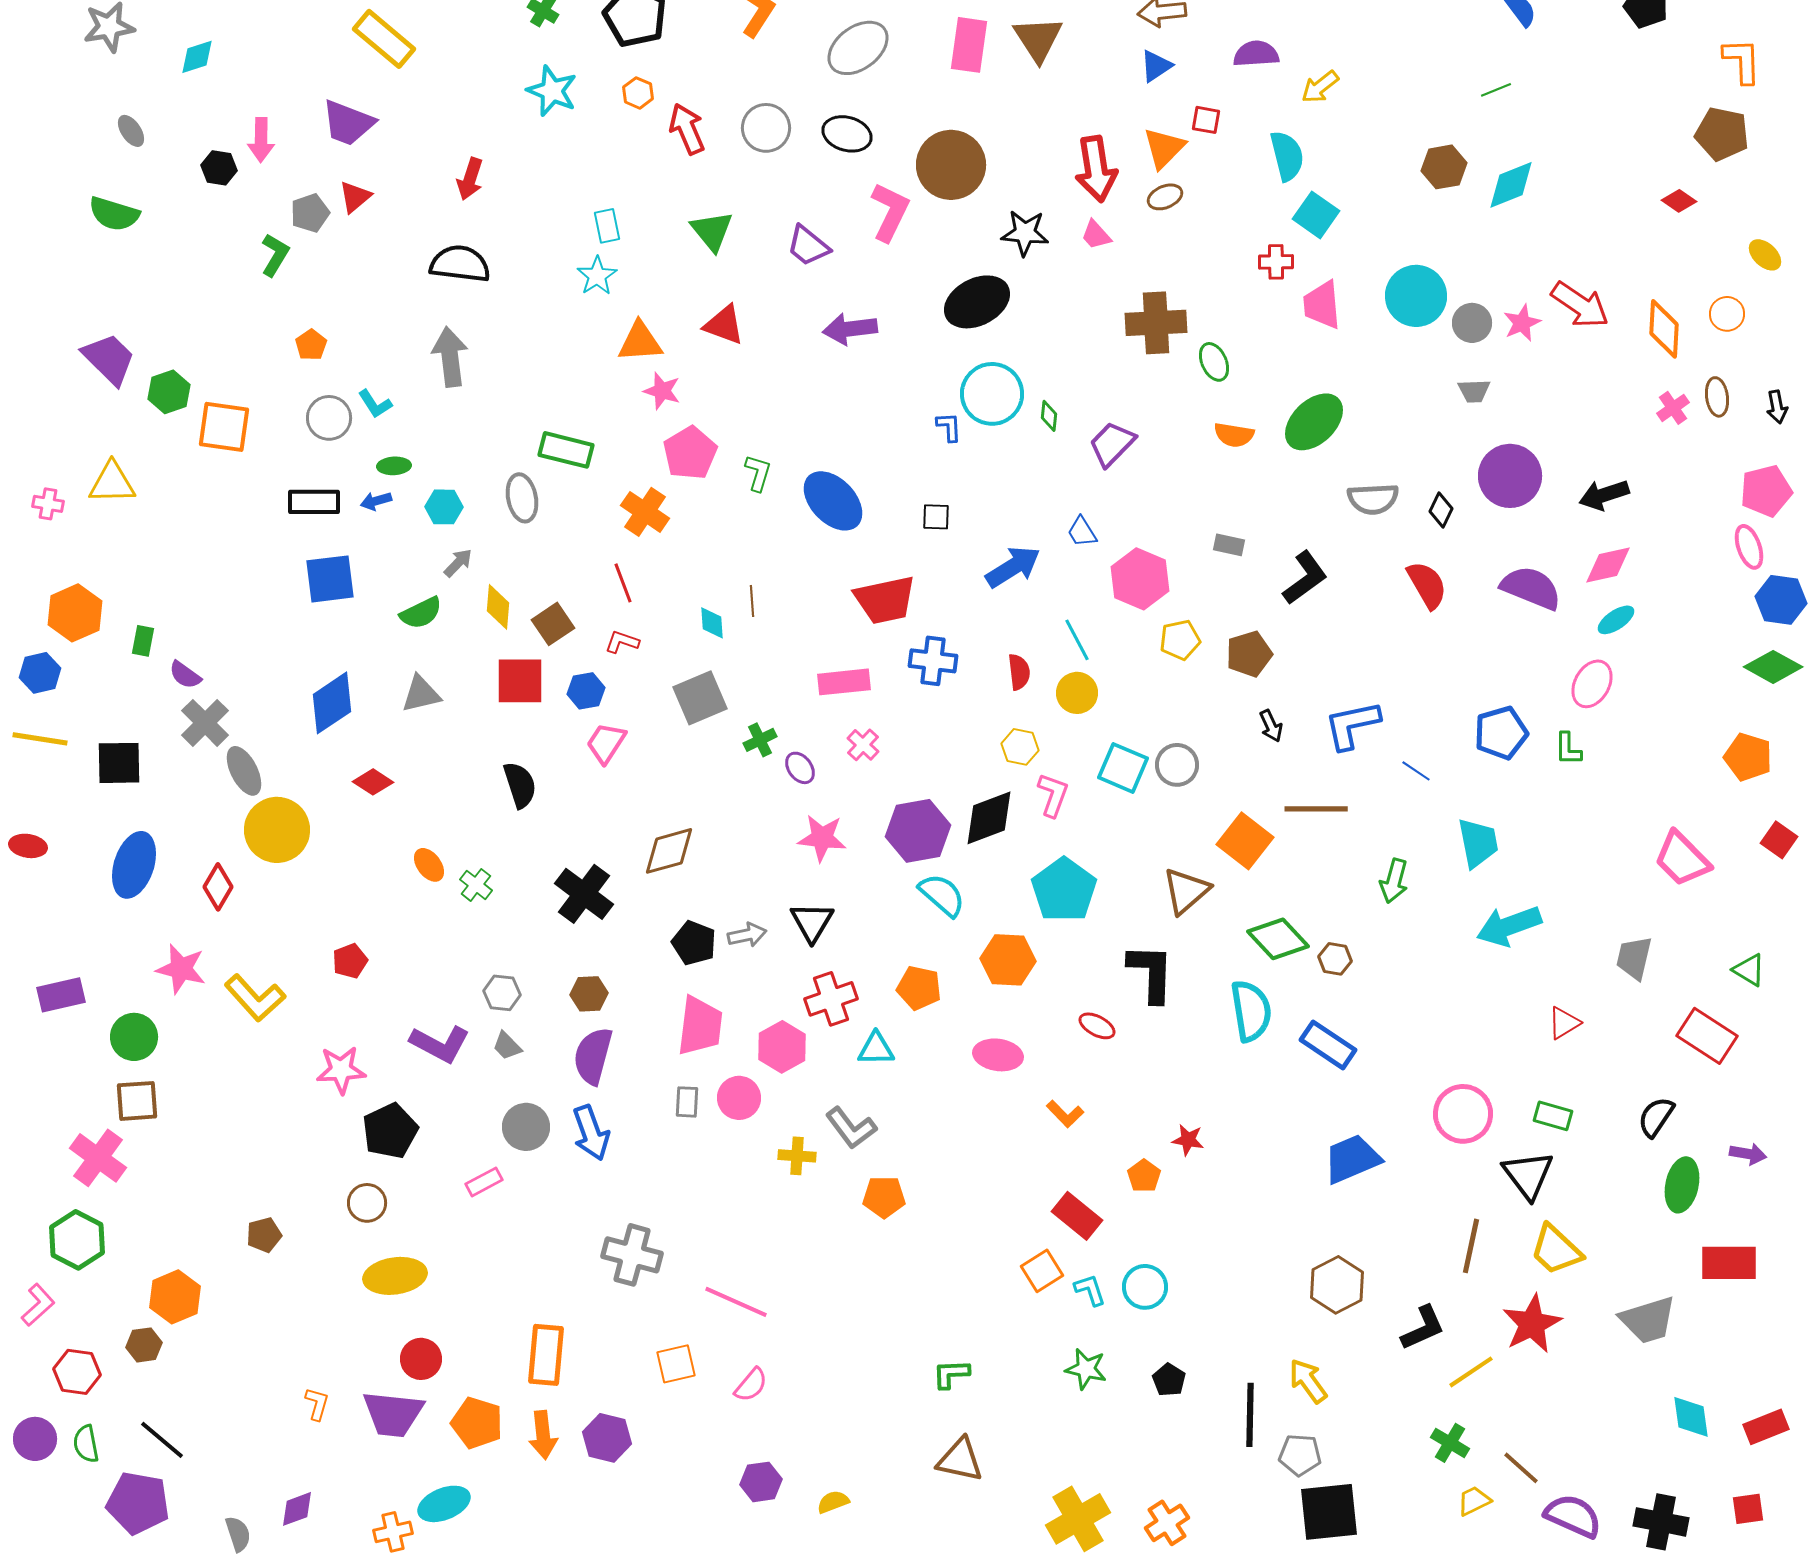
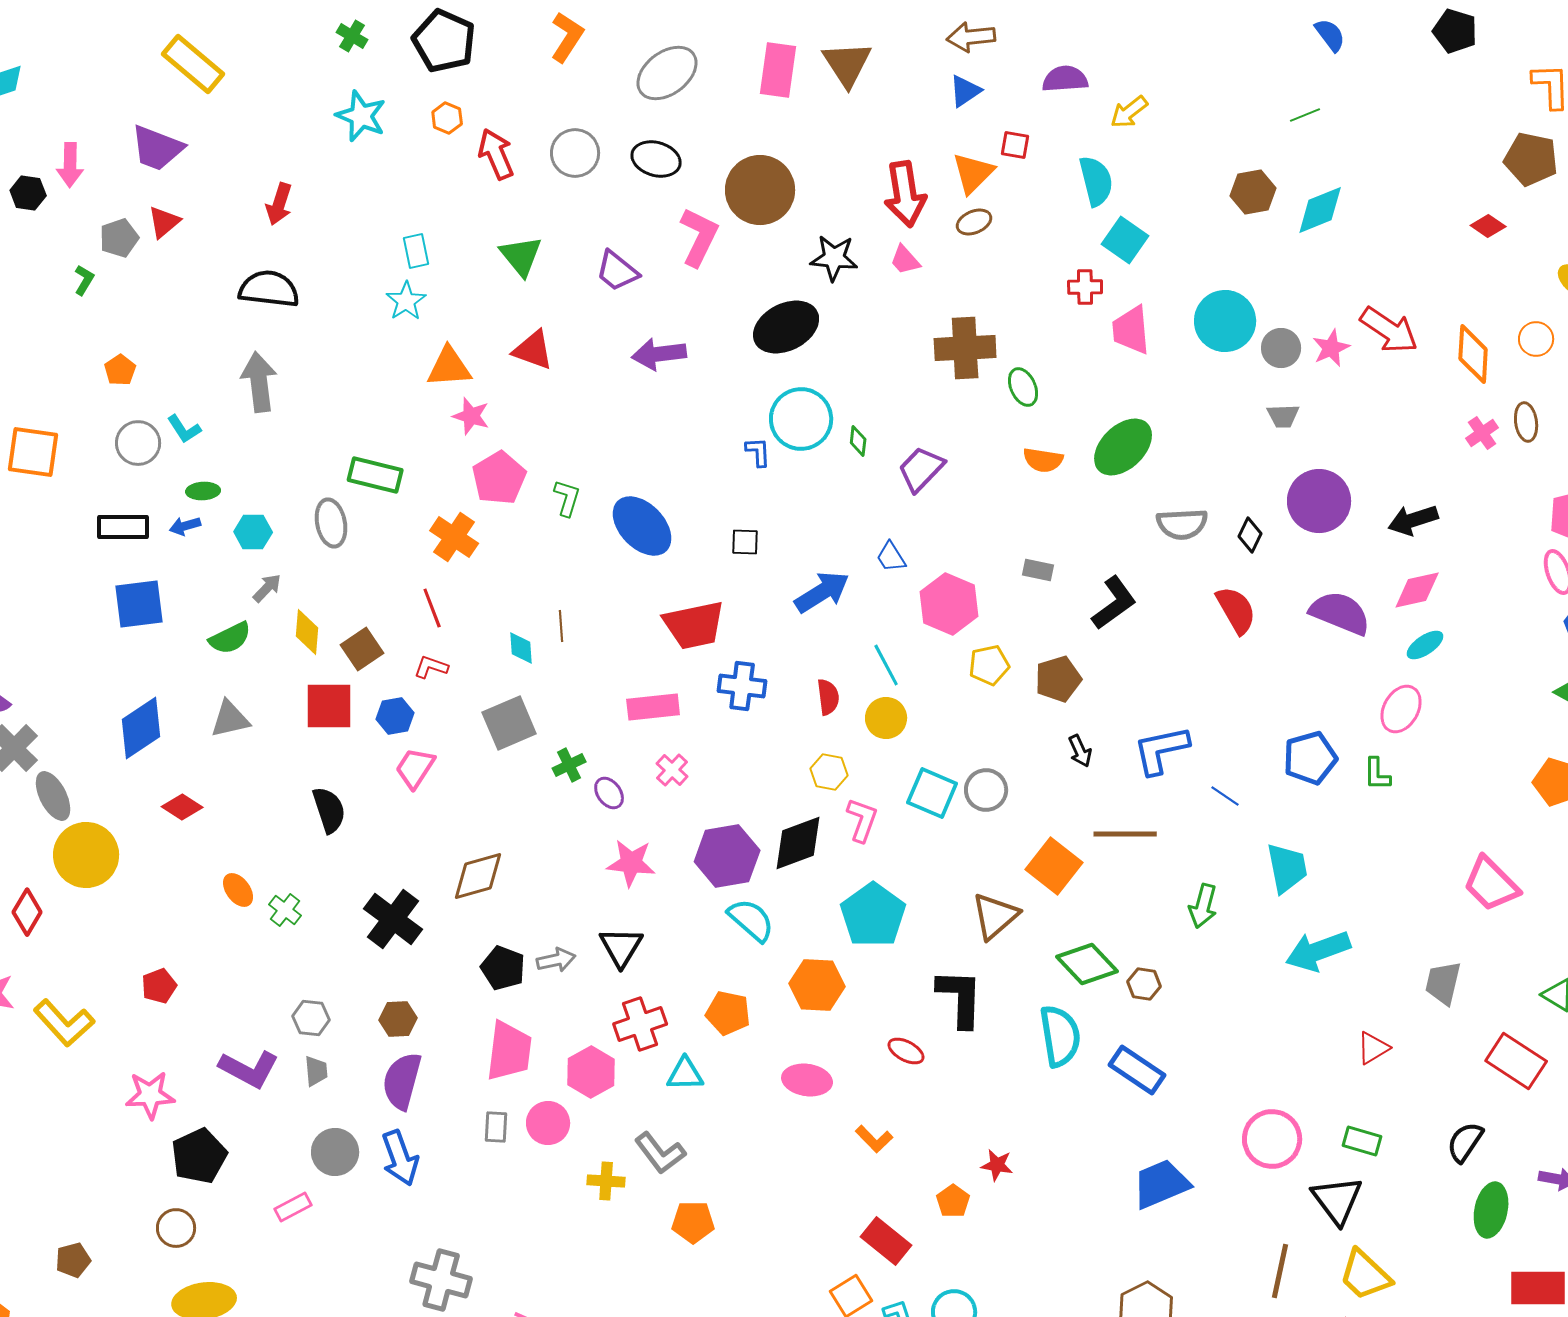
green L-shape: (275, 255) -> (84, 280), size x0.7
gray trapezoid: (507, 1046) -> (316, 1071), turned -140

